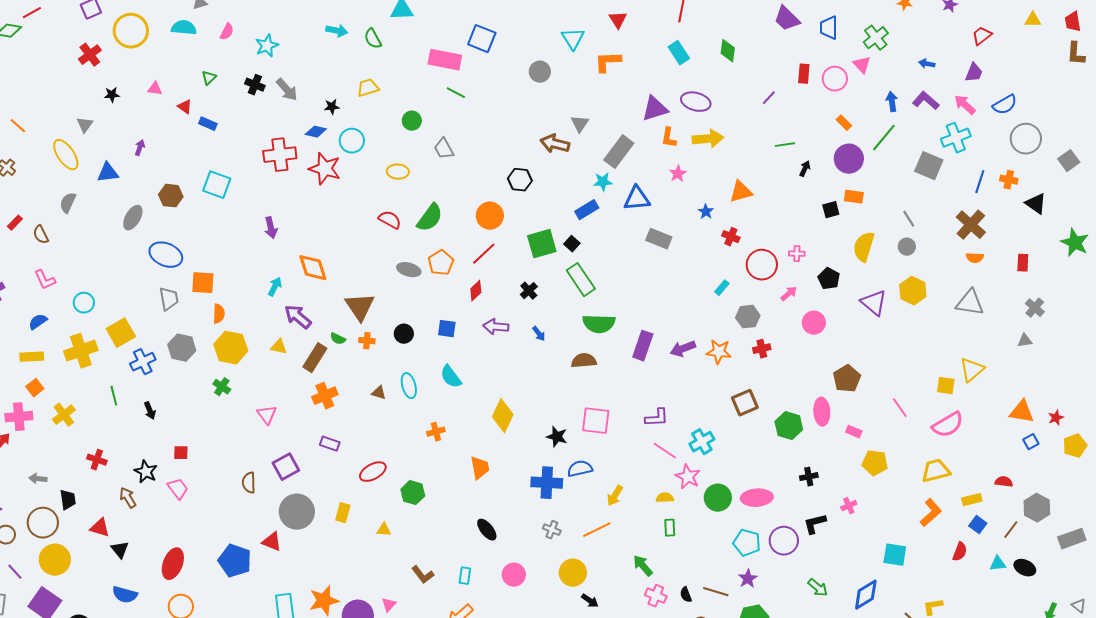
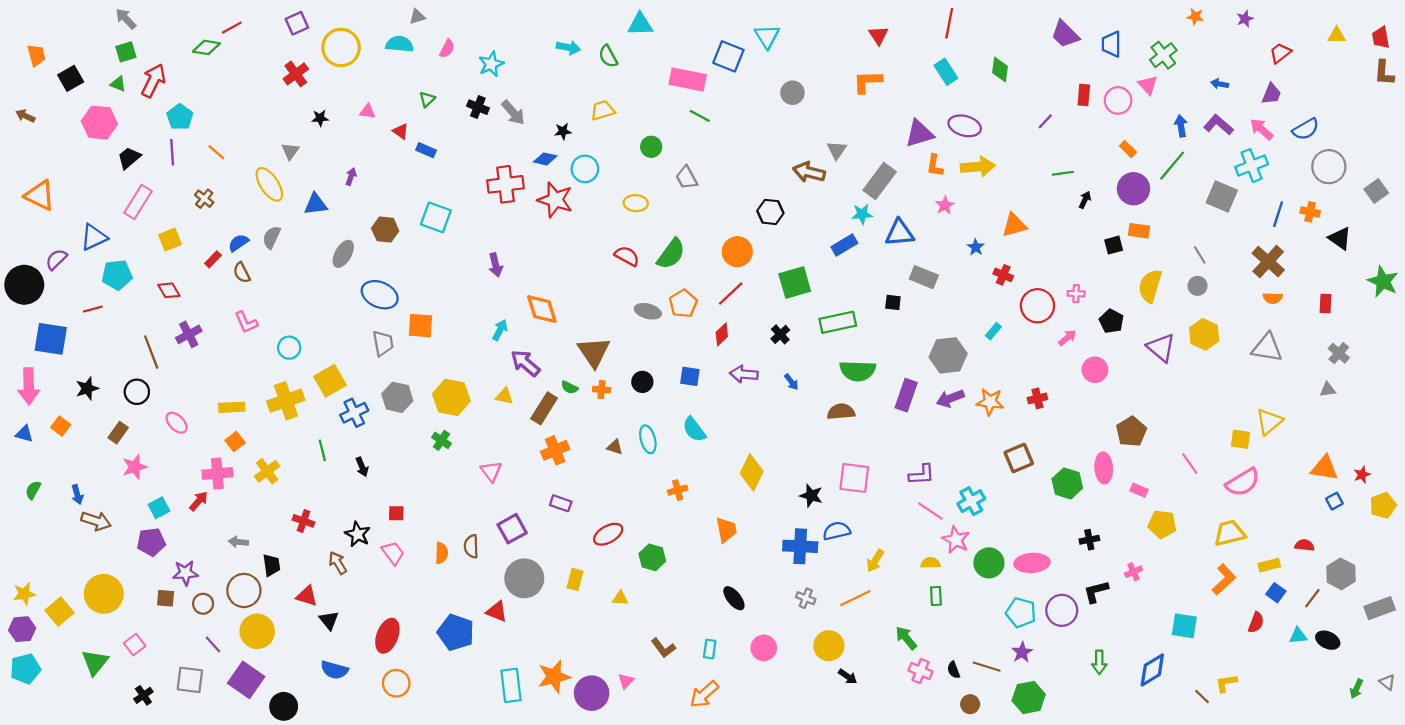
cyan triangle: (573, 39) -> (767, 36), moved
black square: (572, 244) -> (893, 302), moved, turned -35
green rectangle: (581, 280) -> (838, 322), turned -68
orange semicircle: (219, 314) -> (441, 553), moved
gray hexagon: (748, 317) -> (948, 355), moved, size x1.4
blue semicircle: (38, 322) -> (238, 243), moved
green arrow: (818, 588) -> (1099, 662), turned 50

